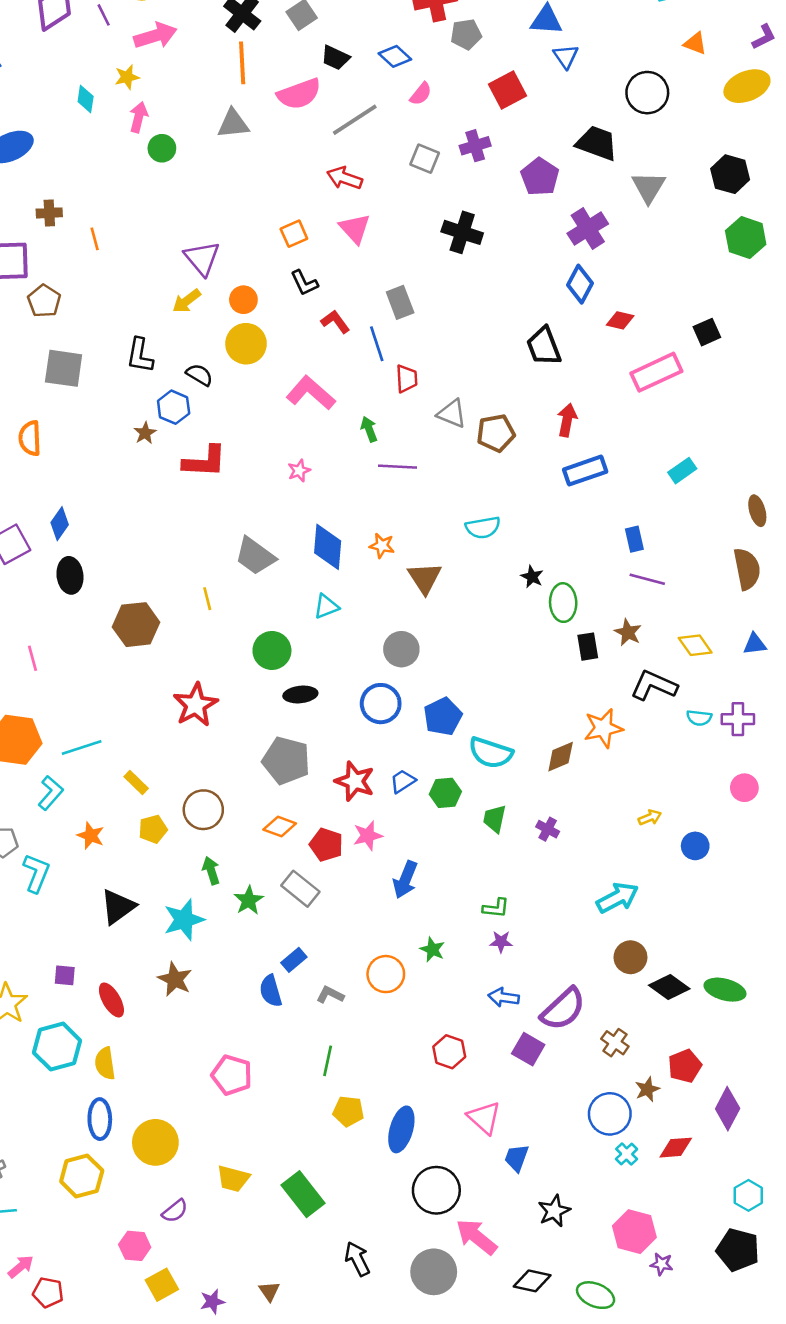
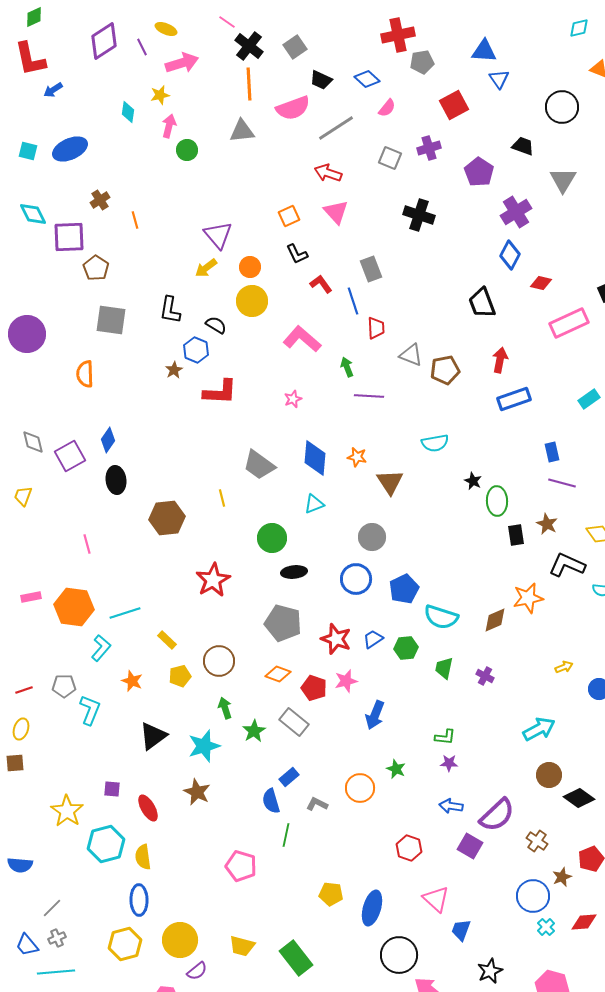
black trapezoid: (597, 143) -> (523, 146), size x0.7
brown cross: (49, 213) -> (100, 200), turned -30
green line: (328, 1061) -> (286, 835), moved
yellow circle: (155, 1142) -> (180, 940), moved

